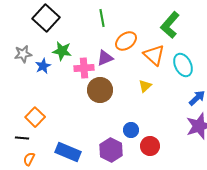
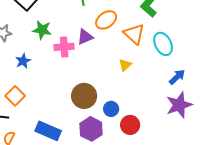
blue star: (43, 66) -> (23, 61), moved
brown circle: (100, 90) -> (84, 96), moved

